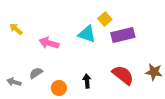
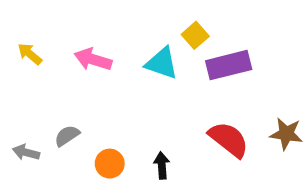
pink arrow: (49, 43) -> (93, 59), moved
black arrow: (87, 81) -> (162, 165), moved

